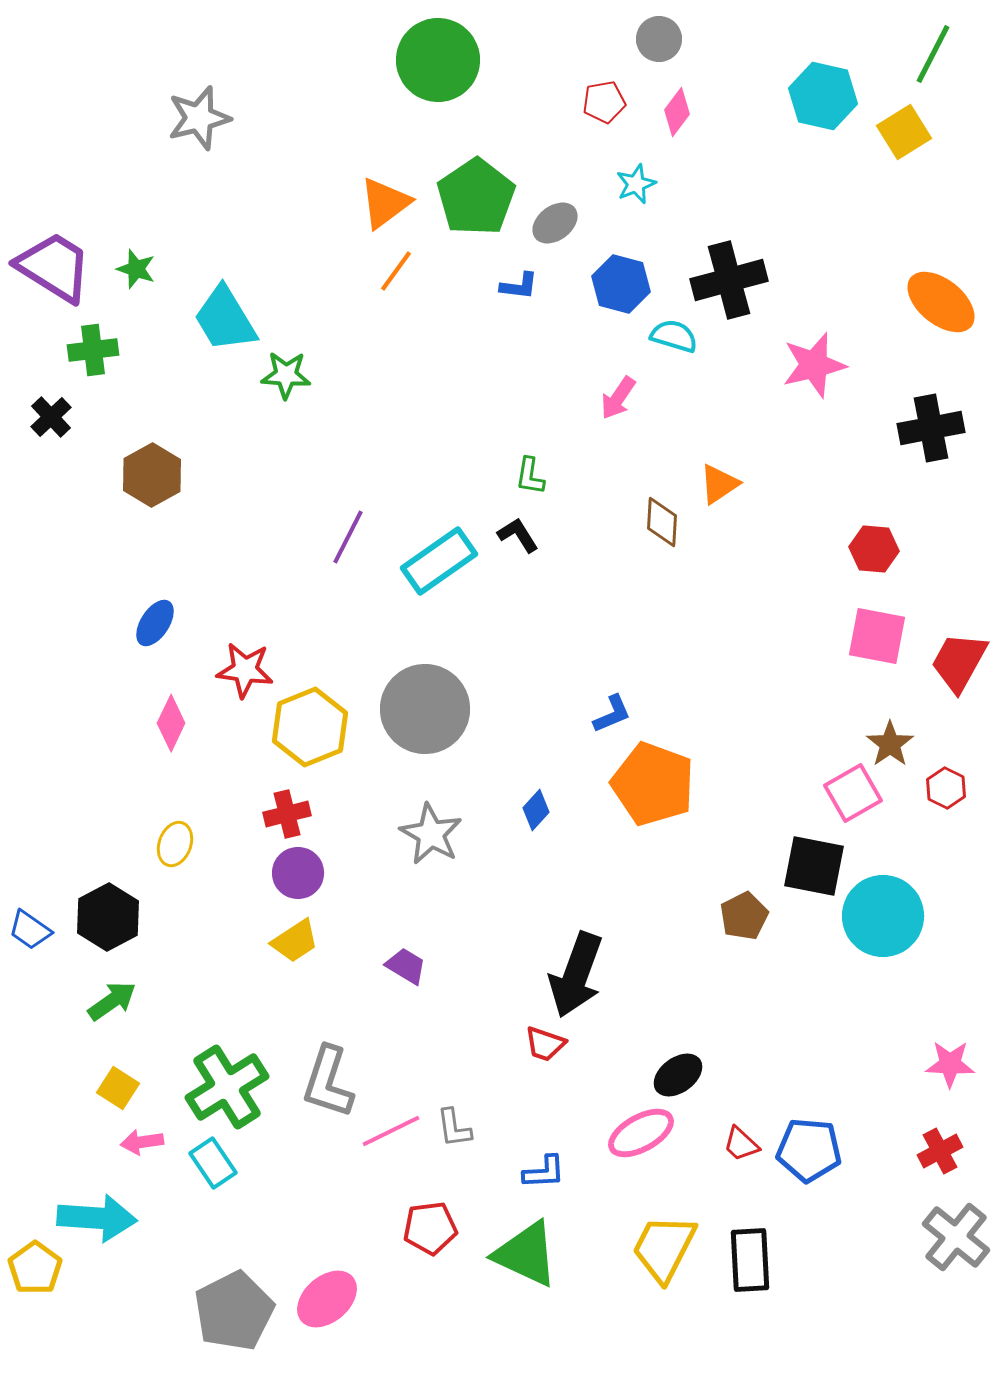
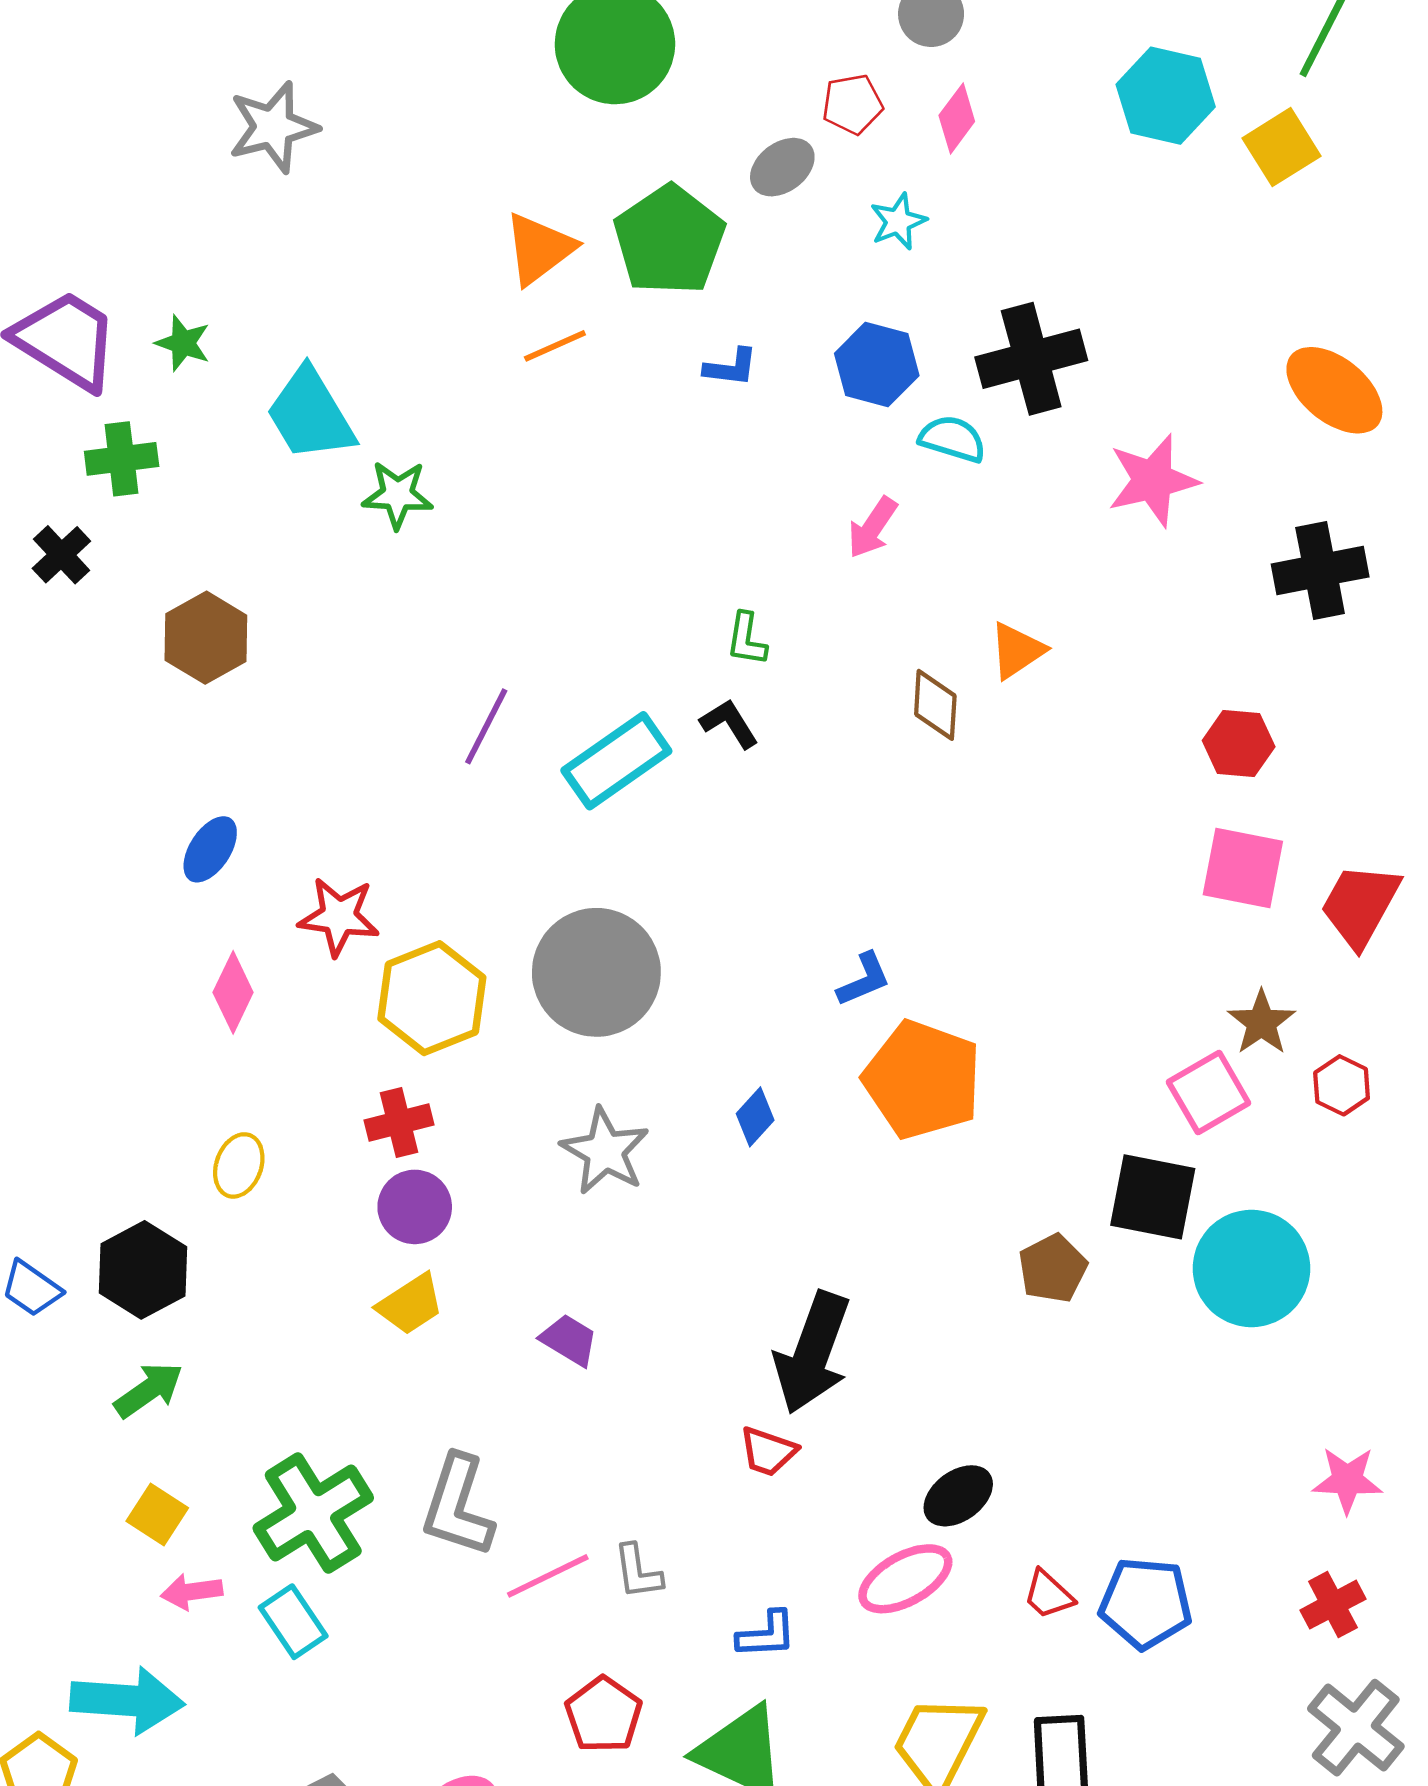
gray ellipse: (555, 223) -> (782, 167), moved
orange line: (396, 271) -> (555, 346), turned 30
red pentagon: (430, 1228) -> (604, 1715), turned -30

